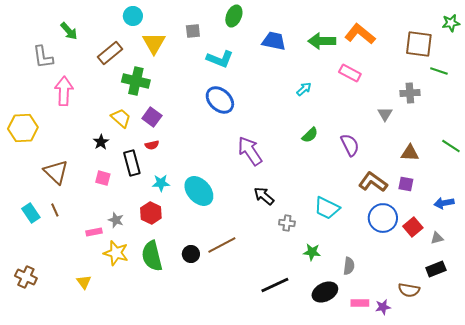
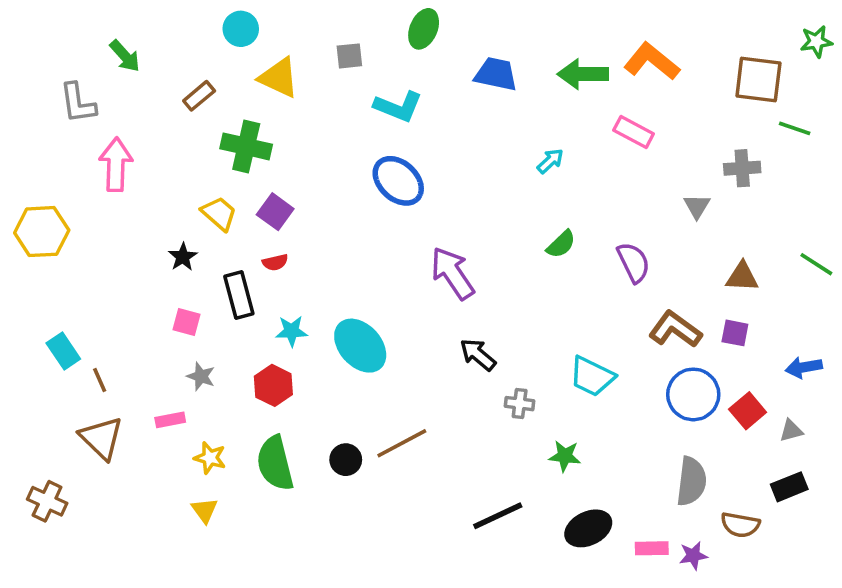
yellow triangle: (154, 43) -> (279, 78), turned -35
brown rectangle: (110, 53) -> (199, 96), size x0.7
brown triangle: (56, 172) -> (101, 438), moved
cyan rectangle: (31, 213) -> (63, 351), moved
gray star: (116, 220) -> (201, 376), moved
yellow star: (116, 253) -> (210, 458), size x0.7
gray semicircle: (349, 266) -> (691, 481), moved, size x1.5
yellow triangle: (84, 282) -> (205, 510), moved

